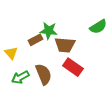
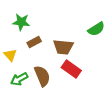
green star: (49, 31) -> (21, 22), moved

